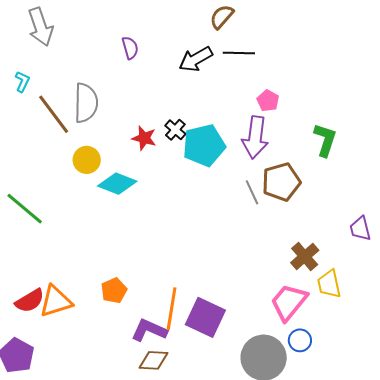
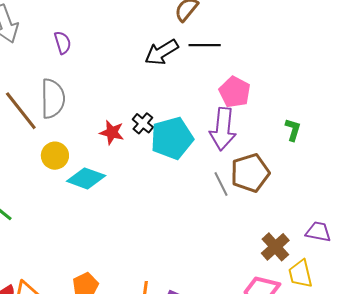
purple semicircle: (130, 48) -> (63, 43), moved
pink pentagon: (268, 101) -> (235, 92), size x1.4
green L-shape: (325, 140) -> (293, 130), size x0.7
purple trapezoid: (360, 229) -> (318, 232), moved, turned 116

